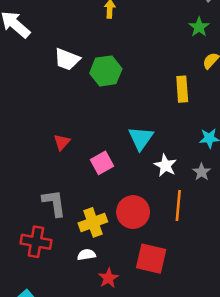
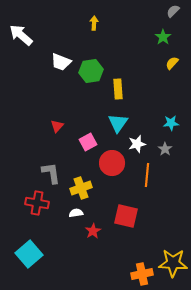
yellow rectangle: (182, 89) -> (118, 89), moved
white star: (165, 165) -> (137, 144), turned 30
red circle: (133, 212) -> (112, 163), moved

